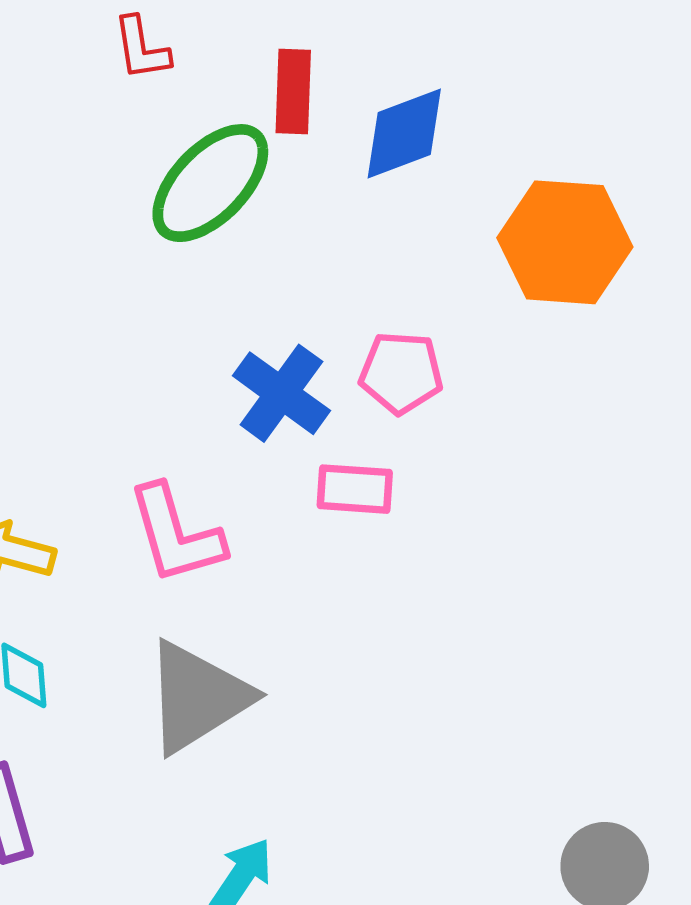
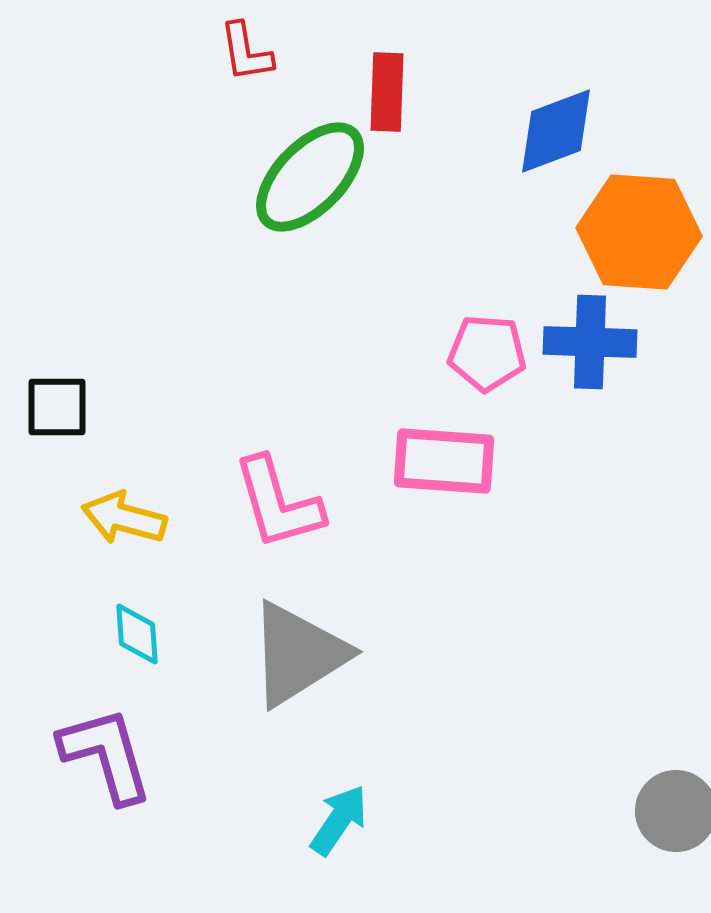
blue diamond: (404, 133) -> (556, 131), moved
blue cross: (281, 393) -> (590, 342), moved, turned -34
pink rectangle: (355, 489) -> (444, 461), size x1.4

